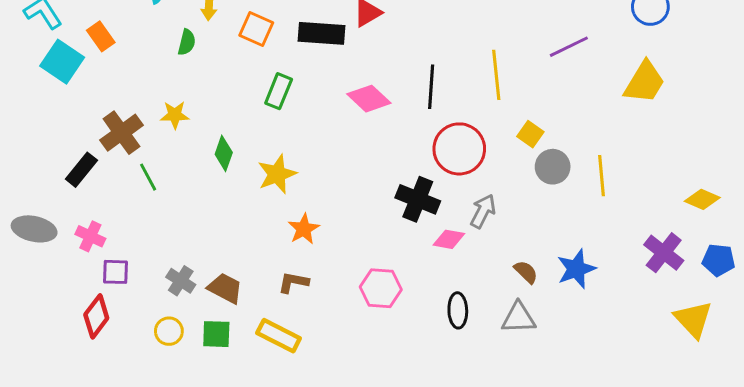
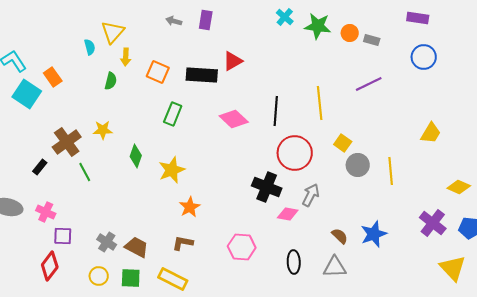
yellow trapezoid: (644, 82) -> (431, 133), moved, size x0.7
black rectangle: (81, 170) -> (40, 167), size x0.7

